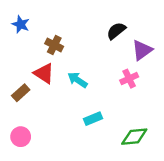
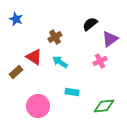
brown cross: (54, 45) -> (55, 37), moved, turned 32
cyan rectangle: (93, 119) -> (72, 92), turned 32
pink circle: (21, 137) -> (38, 106), moved, size x1.5

